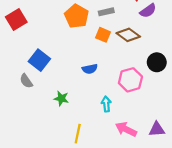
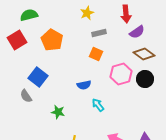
orange pentagon: (77, 16) -> (52, 40), moved
brown diamond: (128, 35) -> (144, 54), moved
pink hexagon: (130, 80) -> (121, 74), moved
cyan arrow: (106, 104) -> (98, 105), moved, turned -32

